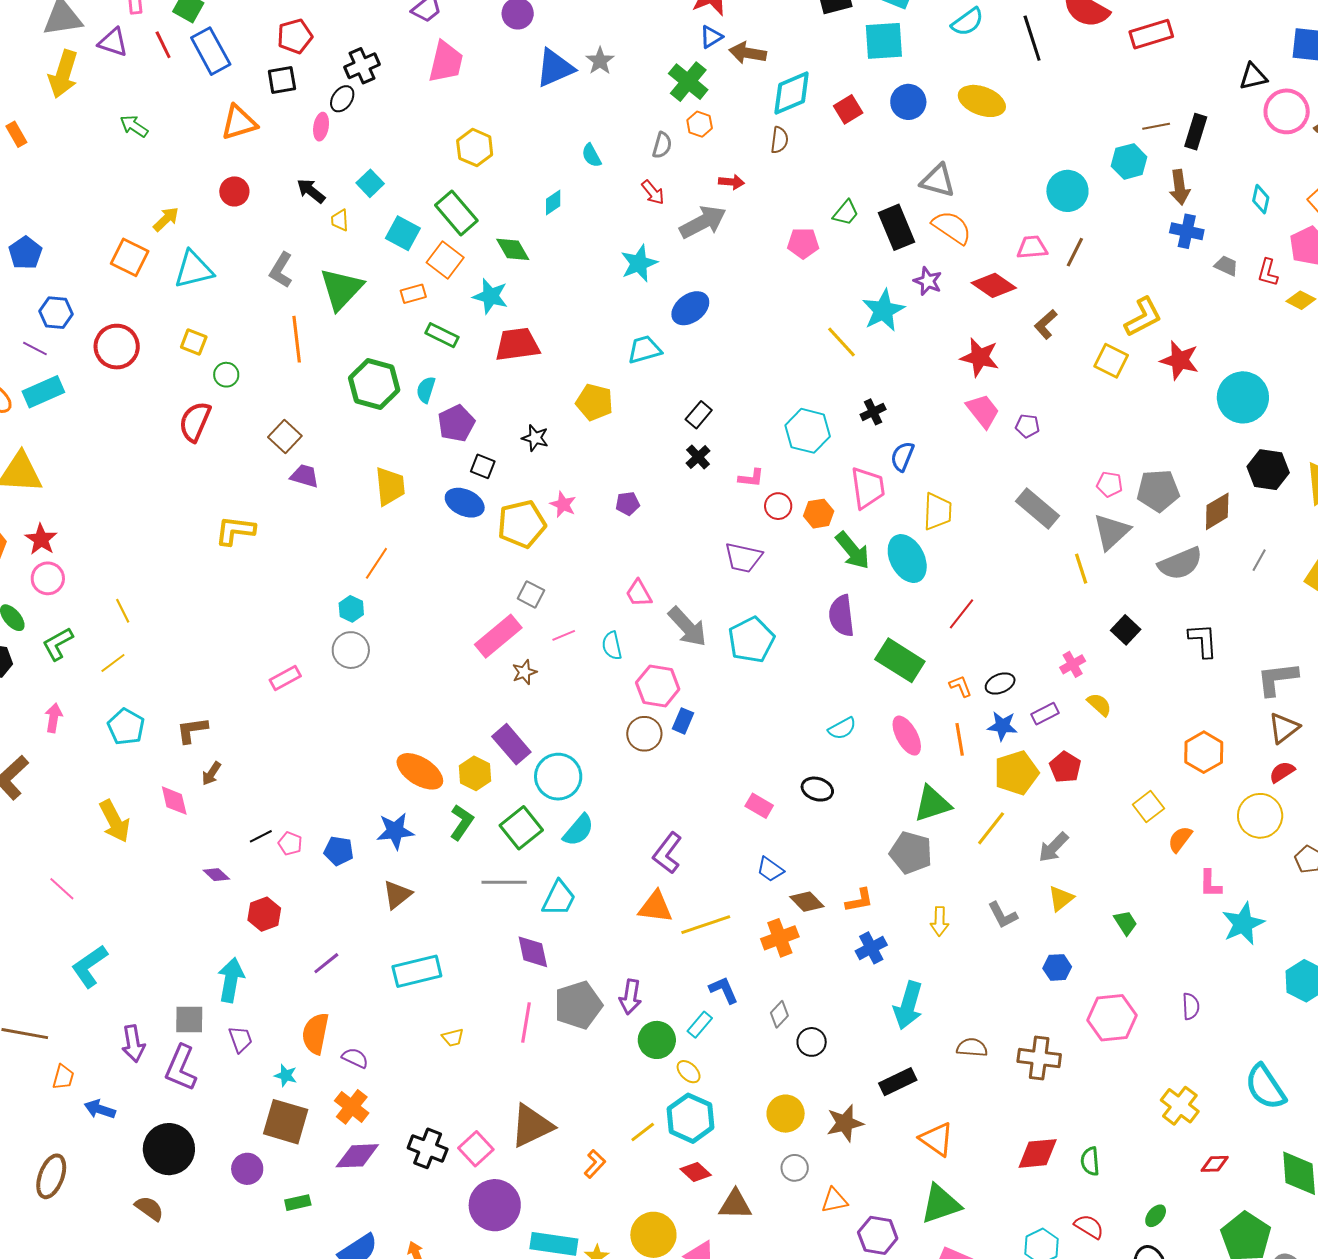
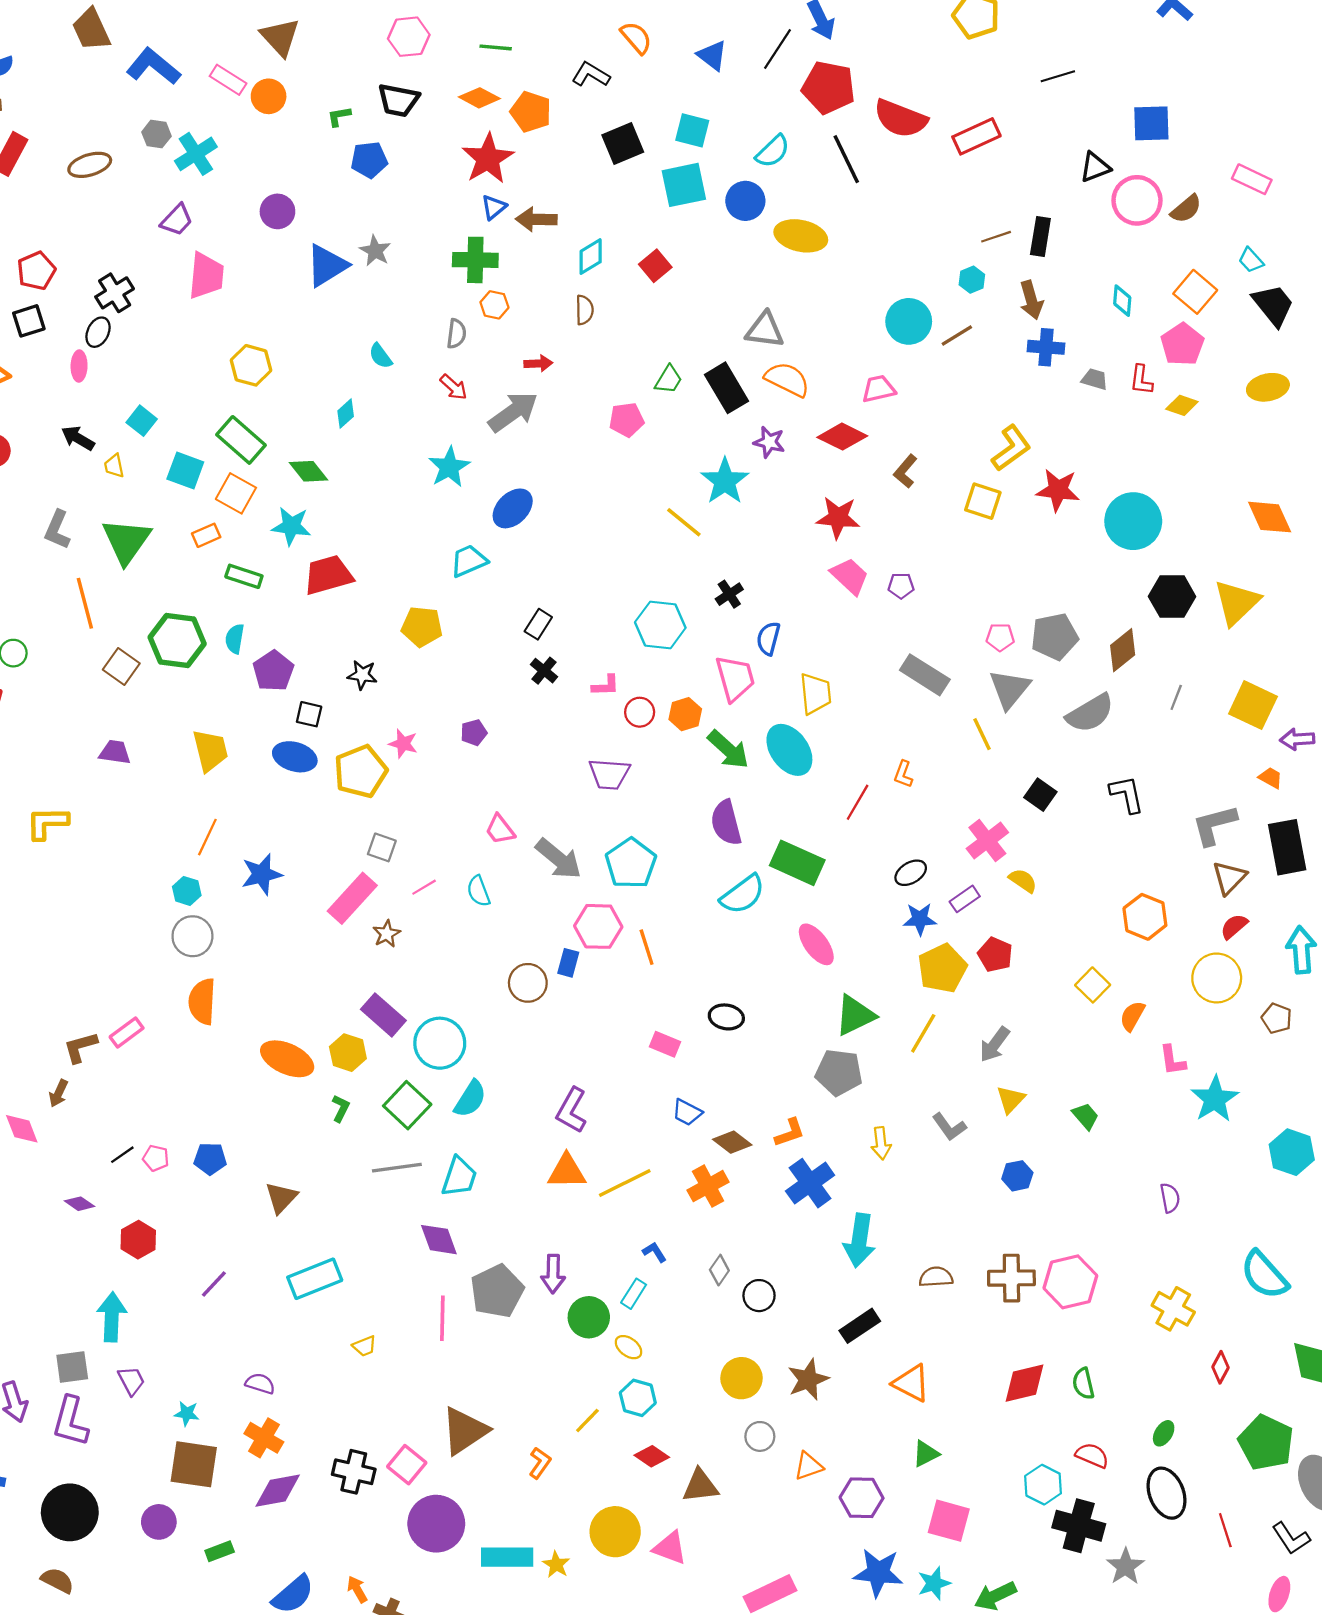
green cross: (688, 82) -> (475, 260), turned -30
cyan diamond: (792, 93) -> (591, 257), size x0.7
blue circle: (908, 102) -> (745, 201), moved
cyan hexagon: (1129, 161) -> (972, 280), size x0.7
brown line: (1075, 252) -> (957, 336), moved, turned 40
brown square: (285, 437) -> (121, 667), moved
pink cross: (1073, 664) -> (987, 841), size x1.5
pink rectangle: (285, 678) -> (127, 1033), moved
pink hexagon: (658, 686) -> (598, 926), moved
orange L-shape: (961, 686) -> (903, 774), moved, turned -130
cyan semicircle: (842, 728) -> (743, 894), moved, size x1.5
brown L-shape: (192, 730) -> (80, 1047), moved
orange line: (960, 739) -> (647, 947), moved
green L-shape: (462, 822) -> (341, 1108), size x0.7
blue star: (395, 831) -> (262, 874), moved
blue cross: (871, 948) -> (810, 1183), size x1.4
blue L-shape: (724, 990) -> (655, 1252), size x0.7
pink hexagon: (1112, 1018) -> (1070, 1282), moved
orange semicircle: (315, 1033) -> (202, 1001), moved
cyan hexagon: (690, 1118) -> (638, 1398), size x0.7
red diamond: (1215, 1164) -> (1220, 1367), turned -52
green triangle: (941, 1204) -> (926, 1454), size x0.6

